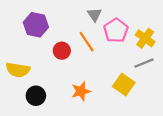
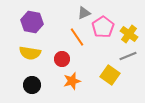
gray triangle: (94, 15) -> (84, 13), turned 40
red circle: (62, 51) -> (62, 59), moved
yellow semicircle: (18, 70) -> (30, 53), moved

